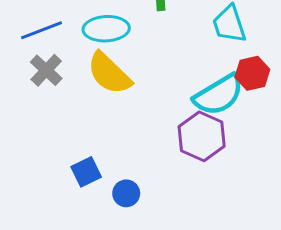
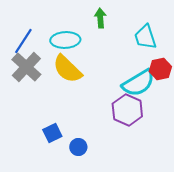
blue line: (42, 30) -> (23, 41), turned -36
gray cross: (46, 70) -> (26, 67), size x1.4

